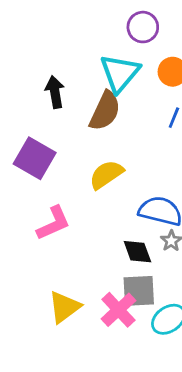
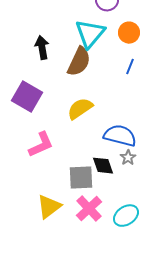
gray square: (139, 291) -> (81, 178), moved

